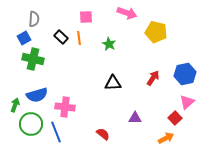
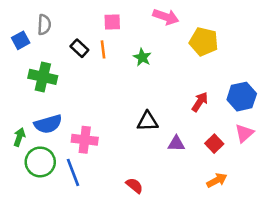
blue square: (24, 38) -> (21, 40), moved
black triangle: (113, 83) -> (148, 121), moved
purple triangle: (135, 118) -> (176, 144), moved
red square: (175, 118) -> (214, 144), moved
red semicircle: (103, 134) -> (134, 186), moved

